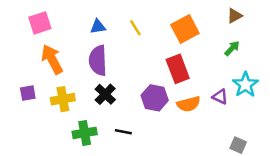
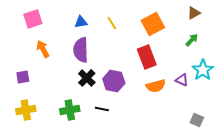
orange arrow: (52, 59) -> (43, 49), size x0.7
purple hexagon: (155, 98) -> (114, 81), moved
yellow cross: (63, 99) -> (26, 110), moved

